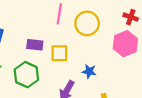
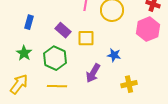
purple rectangle: (35, 45) -> (63, 30), turned 35

